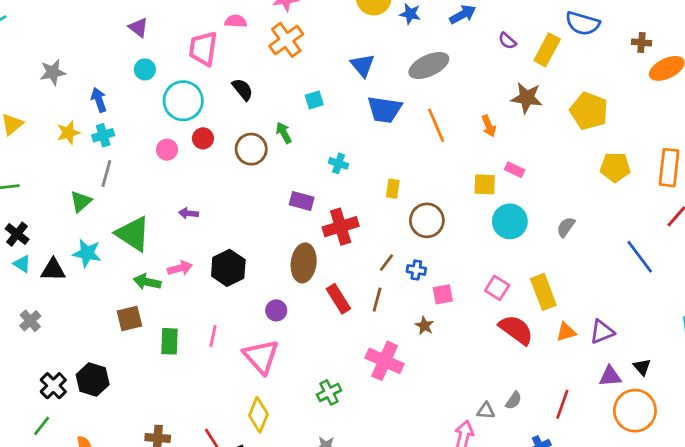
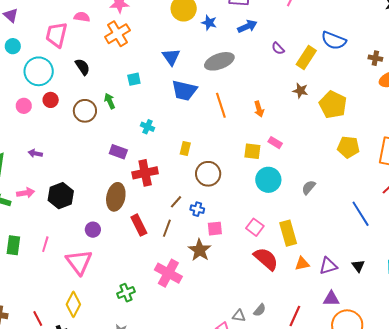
brown star: (527, 98) -> (300, 91), moved, size x0.7
brown star: (424, 326) -> (200, 250), size x1.6
black triangle: (642, 367) -> (358, 266), moved

